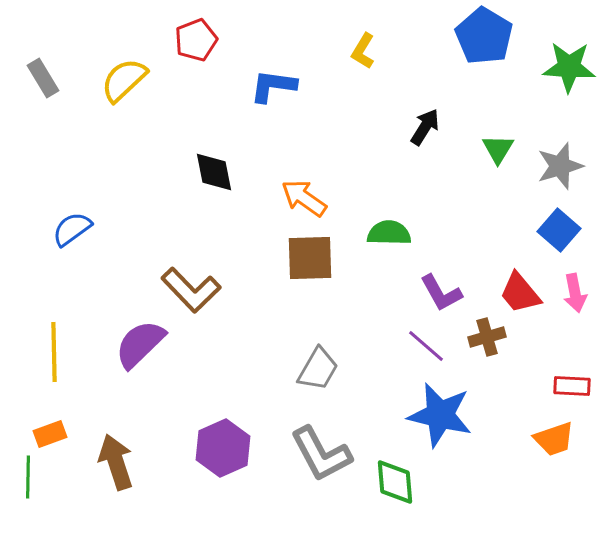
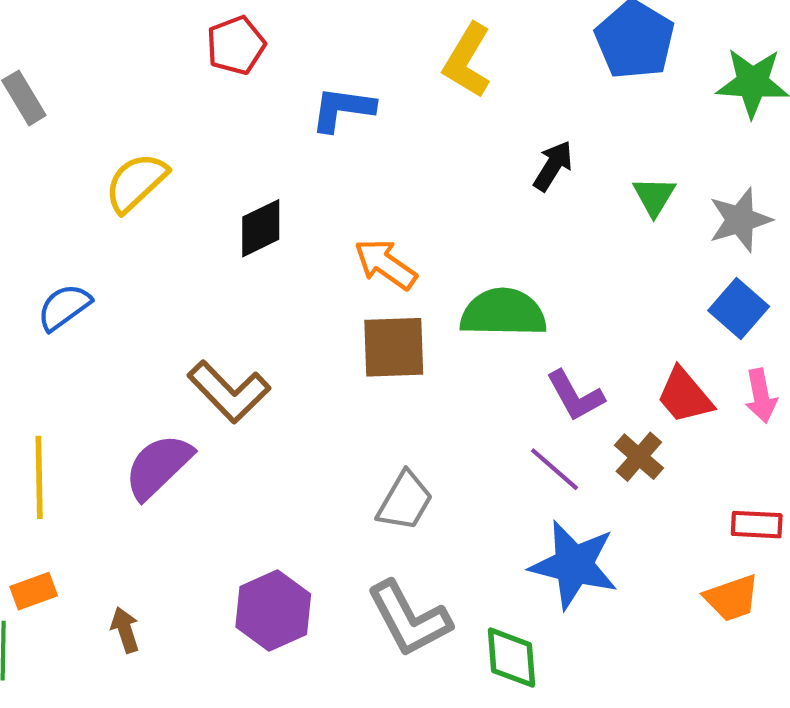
yellow L-shape: (363, 51) -> (467, 61), size x1.5
yellow semicircle: (124, 80) -> (136, 182), moved
black diamond: (214, 172) -> (261, 228), turned 75
green semicircle: (389, 233) -> (503, 313), size x1.4
brown cross: (487, 337) -> (639, 457), turned -33
brown arrow: (116, 462) -> (125, 630), size x0.6

